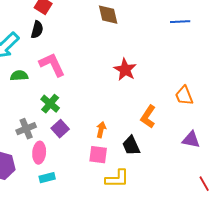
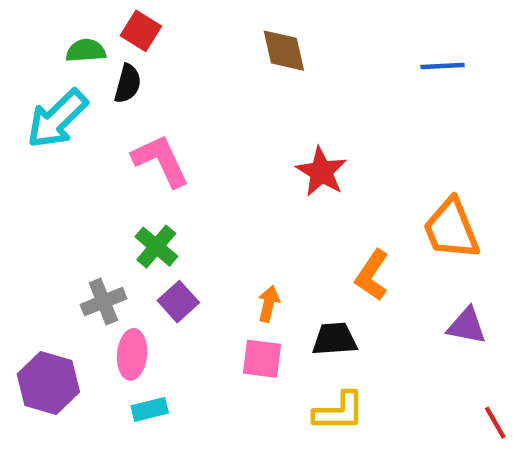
green semicircle: (19, 76) -> (86, 51), moved
orange trapezoid: (184, 96) -> (451, 229), size x1.4
black trapezoid: (131, 146) -> (335, 339), turned 110
yellow L-shape: (117, 179) -> (339, 412), moved

